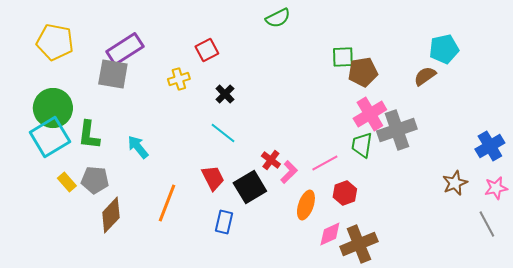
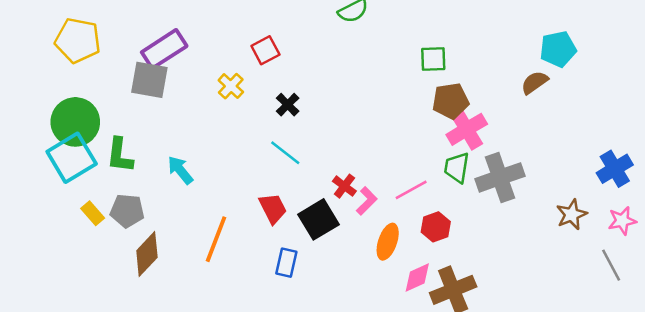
brown pentagon: (363, 72) -> (451, 101), moved
yellow cross: (179, 79) -> (231, 86), turned -30
gray cross: (397, 130) -> (500, 177), moved

